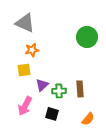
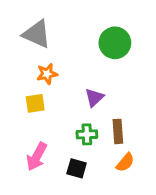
green circle: (87, 37) -> (115, 43), moved
purple triangle: (42, 85) -> (94, 97), moved
orange semicircle: (88, 119) -> (125, 162), moved

